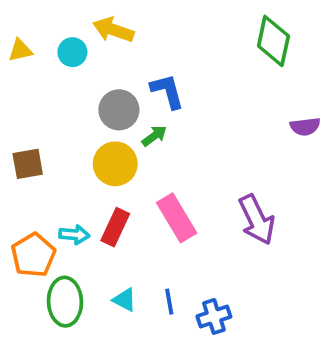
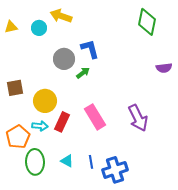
yellow circle: (115, 164) -> (45, 101), moved
blue cross: (214, 316) -> (115, 170), size x1.4

